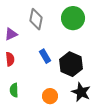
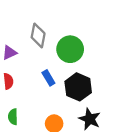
green circle: (73, 18) -> (70, 49), moved

